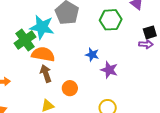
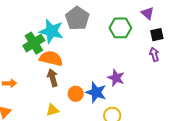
black square: (150, 32) -> (157, 35), moved
purple arrow: (146, 44) -> (154, 54), turned -112
blue star: (92, 55) -> (96, 92), moved, size x1.5

